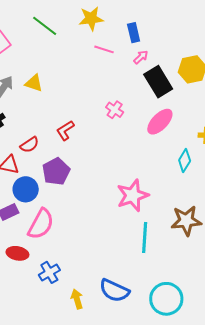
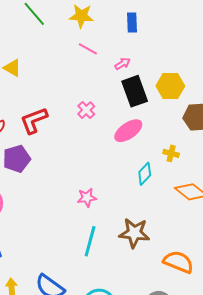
blue rectangle: (134, 33) -> (132, 22), moved
red L-shape: (65, 130) -> (34, 120), size x1.4
pink star: (133, 195) -> (87, 198), size x0.6

